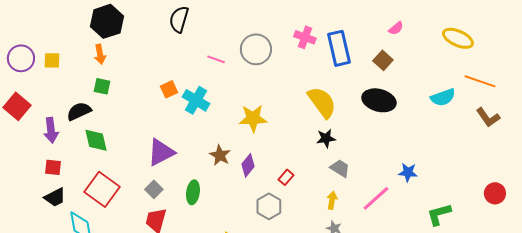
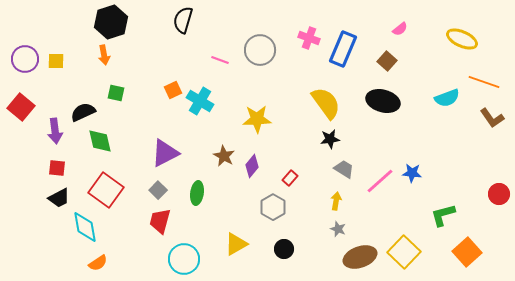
blue rectangle: (339, 48) -> (343, 49), turned 36
green square: (102, 86) -> (116, 93), moved
pink line: (376, 198) -> (380, 181), moved

